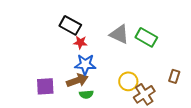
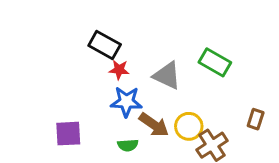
gray triangle: (119, 34) -> (167, 76), moved
brown arrow: (77, 80) -> (154, 125), moved, turned 55

